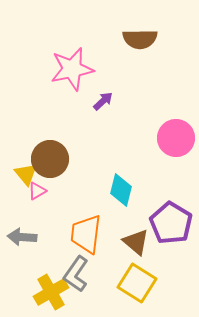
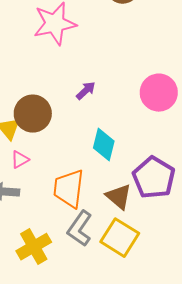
purple arrow: (103, 101) -> (86, 91), moved
pink triangle: (37, 191) -> (20, 160), moved
gray L-shape: (76, 274) -> (80, 229), moved

